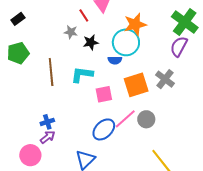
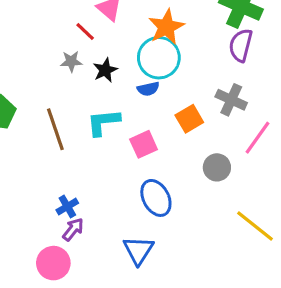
orange square: (136, 85) -> (189, 119), size x0.7
pink line: (125, 119) -> (258, 138), moved
blue ellipse: (104, 129) -> (156, 198), turned -60

